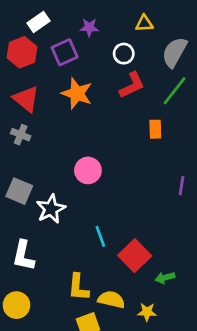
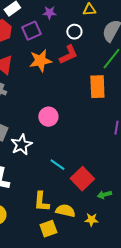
red L-shape: (132, 85) -> (68, 55), moved
orange star: (77, 93) -> (40, 61), turned -30
orange rectangle: (155, 129) -> (97, 87), size x1.6
cyan line: (100, 236) -> (57, 165), turned -35

